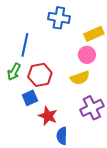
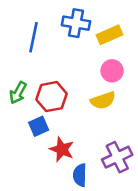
yellow rectangle: (94, 34) -> (109, 35), moved
blue line: (25, 45) -> (33, 37), moved
purple cross: (92, 108) -> (117, 157), moved

